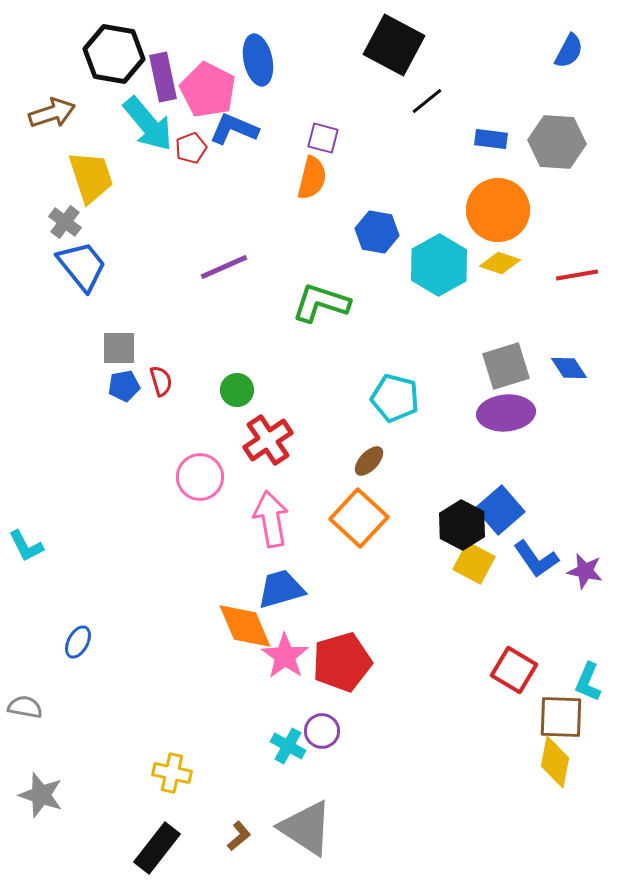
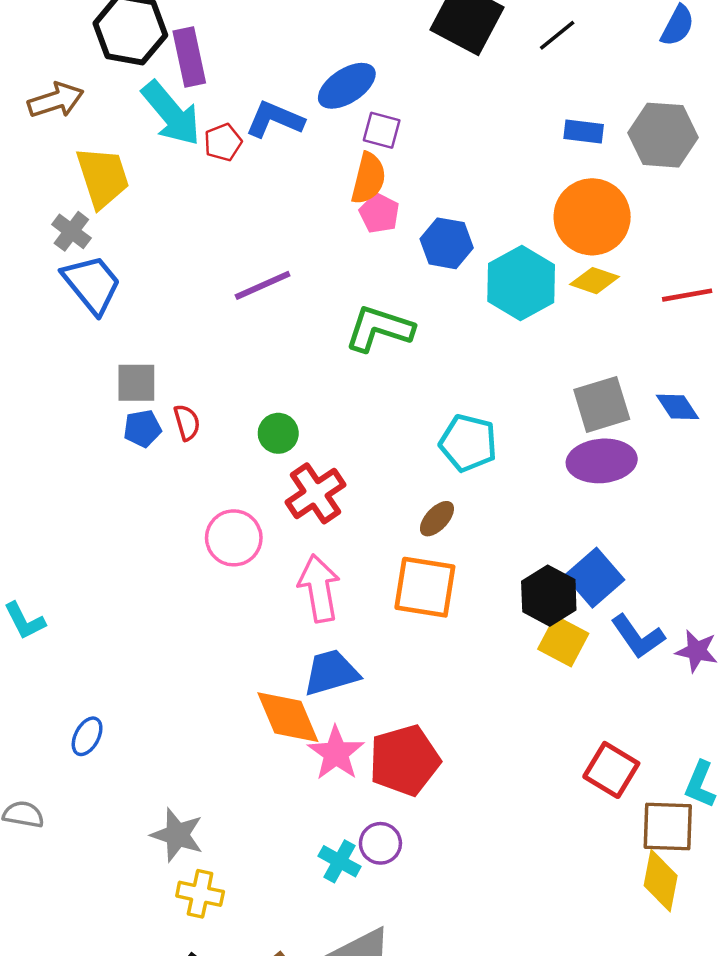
blue ellipse: (258, 60) -> (347, 86), moved, turned 69
pink pentagon: (208, 90) -> (379, 213), moved, size x0.6
black line: (427, 101) -> (557, 35), moved
orange square: (359, 518) -> (425, 587), turned -34
gray star: (41, 795) -> (177, 835), moved

